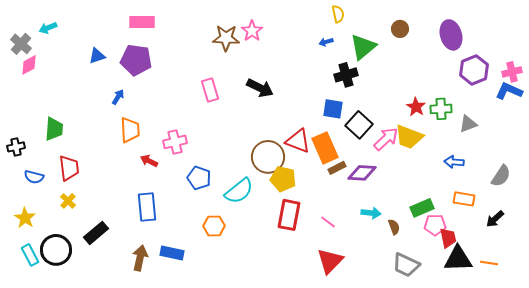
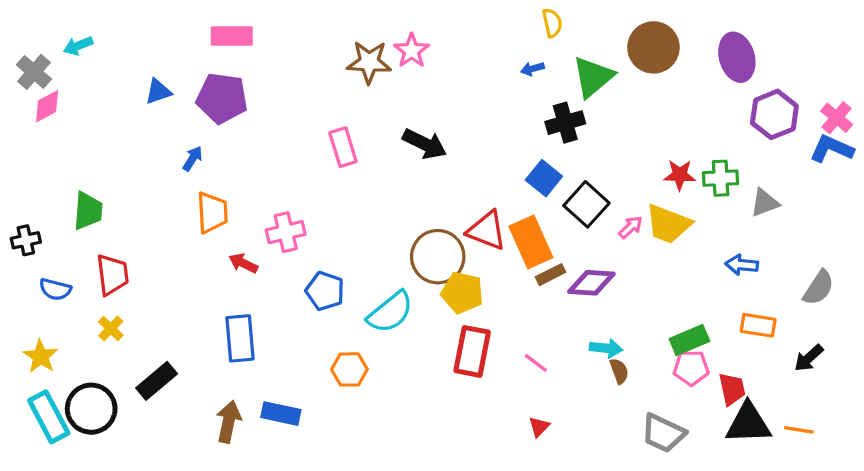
brown circle: (400, 29) -> (653, 47), size x1.8
pink cross: (512, 72) -> (837, 118), turned -36
red star: (416, 107) -> (680, 175), turned -30
blue square: (333, 109) -> (544, 178), turned 30
pink arrow: (386, 139) -> (631, 227), size x0.6
pink pentagon: (435, 225) -> (691, 368), moved
brown semicircle: (394, 227) -> (619, 371), moved
cyan rectangle: (30, 255) -> (49, 417), size x1.4
red triangle: (330, 261) -> (539, 427), size x0.5

